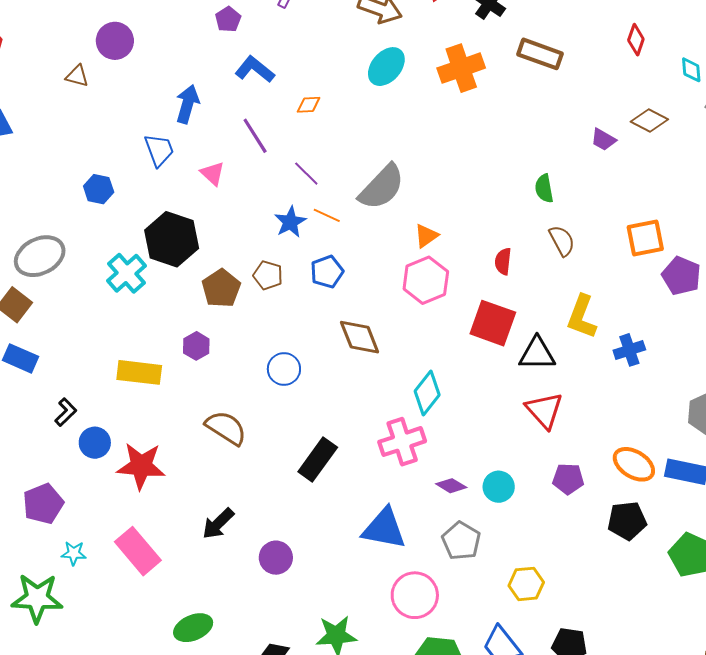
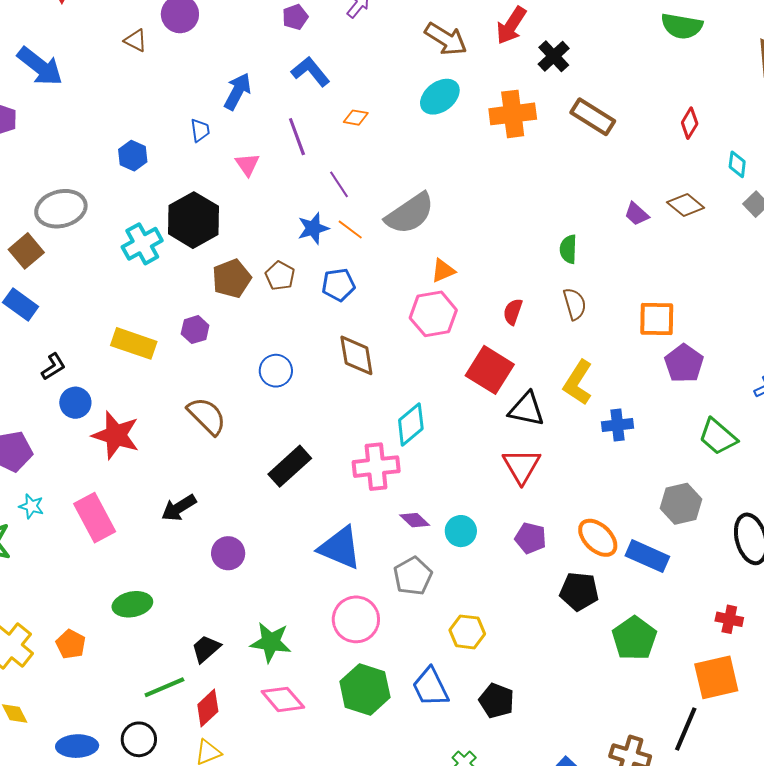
blue trapezoid: (159, 150) -> (200, 130), size x0.7

